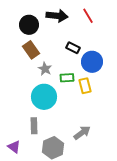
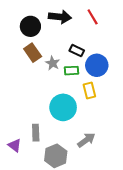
gray star: (45, 69) -> (53, 63), moved
green rectangle: (67, 78) -> (72, 71), moved
cyan circle: (44, 97) -> (63, 107), moved
purple triangle: (14, 147) -> (15, 145), moved

